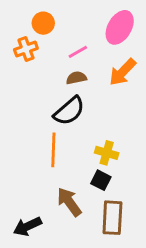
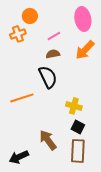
pink ellipse: (120, 27) -> (83, 19), turned -40
black semicircle: (69, 111) -> (48, 77), turned -75
orange line: (53, 150) -> (22, 98), moved, turned 70
black square: (101, 180) -> (78, 127), moved

